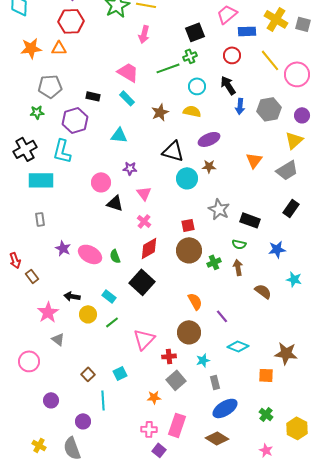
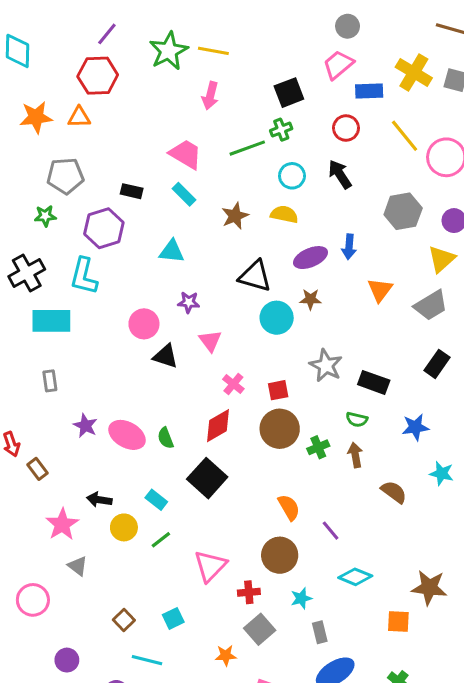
blue arrow: (240, 106) -> (349, 247), moved
pink cross: (144, 221) -> (233, 384), moved
cyan line: (103, 400) -> (147, 660), turned -72

